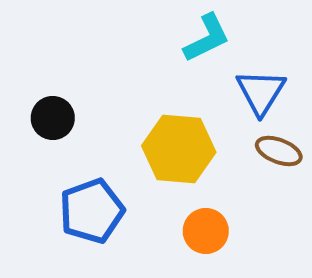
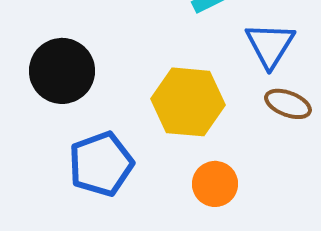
black circle: (53, 118) -> (62, 71), size x1.5

